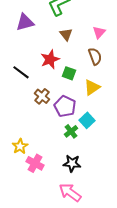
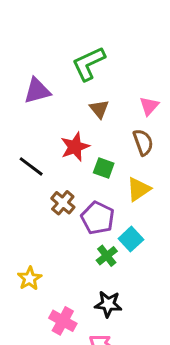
pink cross: (35, 163) -> (63, 321), moved

